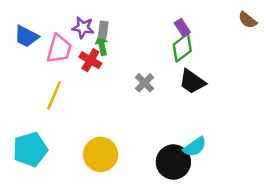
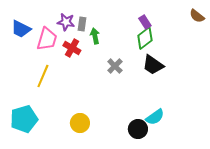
green arrow: (102, 45) -> (95, 36), moved
yellow circle: (101, 154) -> (80, 123), size x0.7
black circle: (173, 162) -> (138, 129), size x0.7

